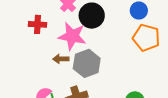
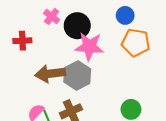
pink star: (72, 36) -> (89, 46), moved
brown arrow: (61, 59) -> (50, 74), size x1.8

